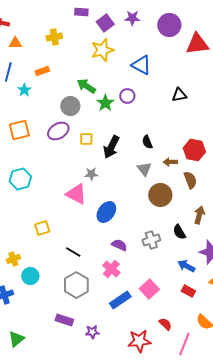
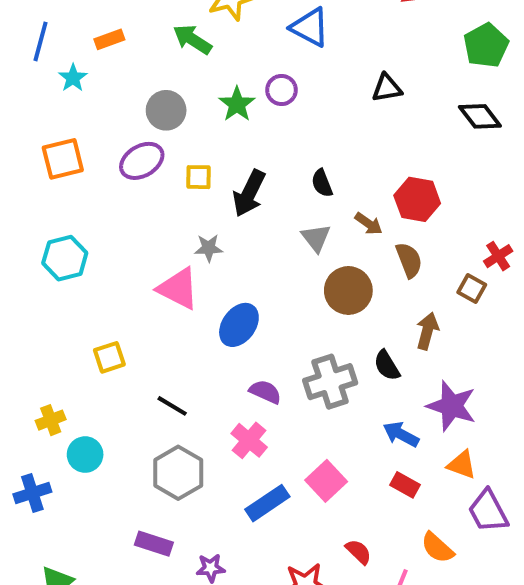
green arrow: (86, 86) -> (192, 39), moved
brown arrow: (170, 162) -> (369, 224), turned -144
gray cross: (151, 240) -> (330, 382), size x1.4

